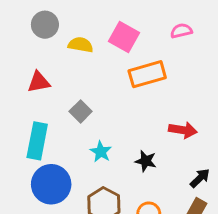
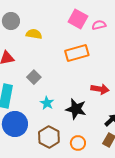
pink square: (124, 37) -> (78, 19), moved
black star: (146, 161) -> (76, 109), size x1.5

